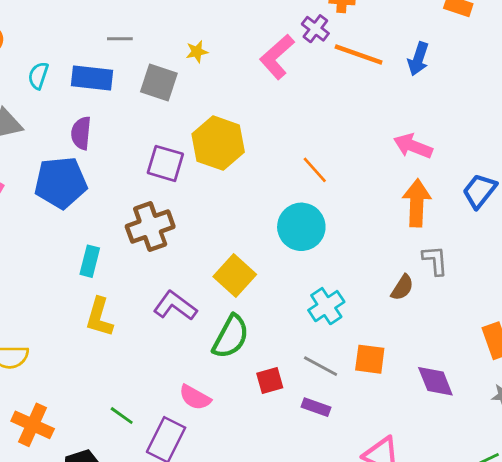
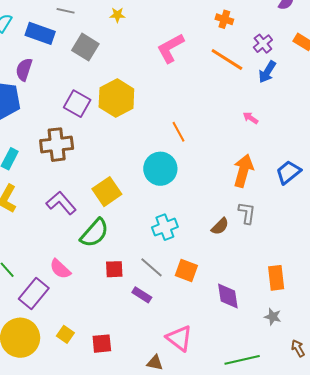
purple cross: (315, 29) -> (263, 44), moved
yellow star: (197, 52) -> (117, 15), moved
pink arrow: (413, 146) -> (251, 118), moved, size x0.6

